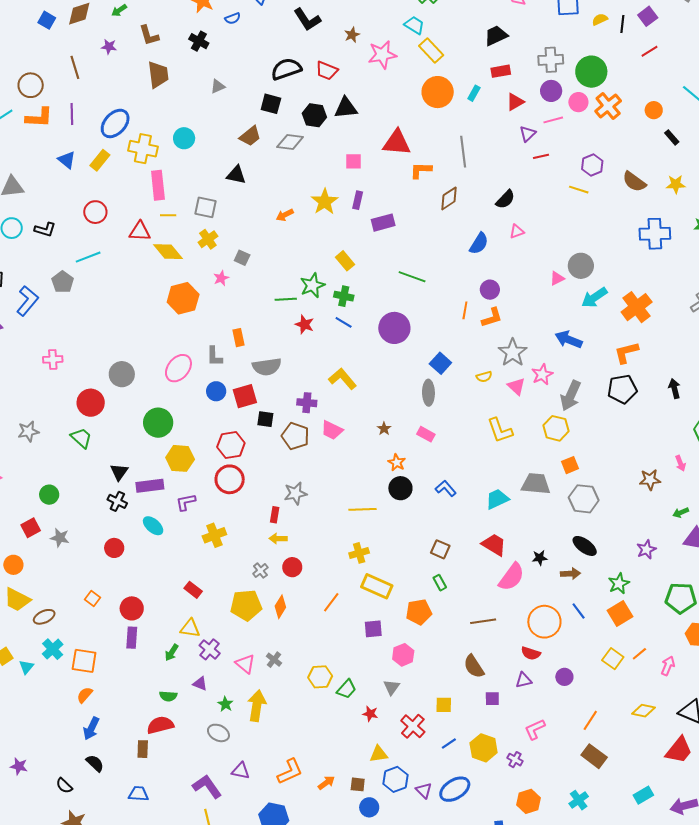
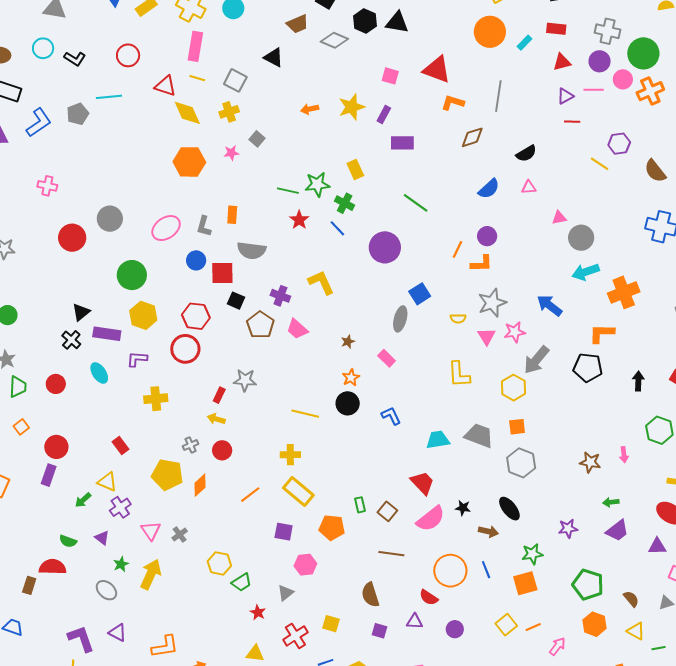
pink triangle: (557, 278) -> (559, 218), moved
green trapezoid: (81, 438) -> (18, 387), moved, turned 35
brown square: (440, 549) -> (387, 511), moved

